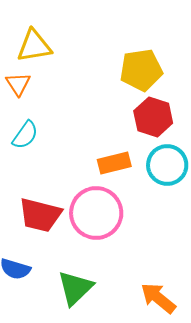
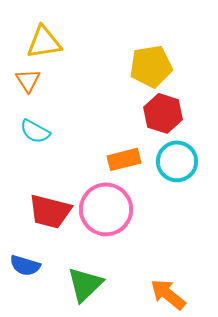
cyan semicircle: (25, 135) -> (35, 131), turned 84

